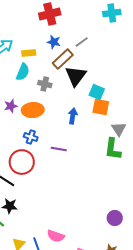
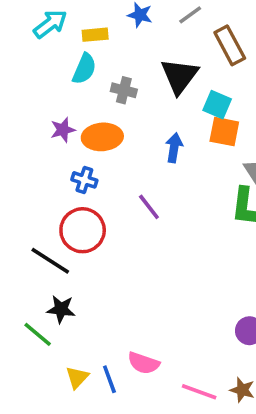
brown rectangle: (63, 59) -> (230, 45), moved, turned -75
blue cross: (31, 137) -> (84, 180), moved
purple line: (59, 149) -> (149, 207), turned 42

